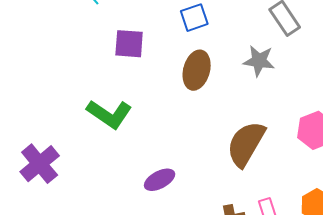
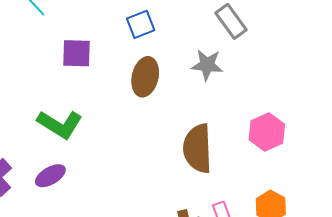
brown semicircle: (246, 144) -> (198, 148), turned -30
purple ellipse: (160, 180) -> (50, 176), moved

